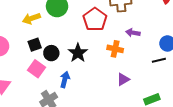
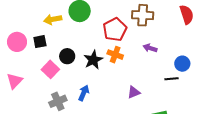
black square: (35, 45) -> (40, 42), moved
orange cross: (115, 49) -> (115, 55), moved
blue arrow: (65, 80) -> (84, 93), moved

